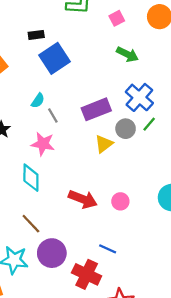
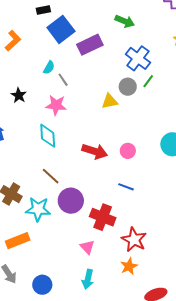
purple rectangle: (96, 109) -> (90, 45), moved
yellow triangle: (104, 144) -> (110, 101), turned 30
blue line: (108, 249) -> (126, 187), moved

